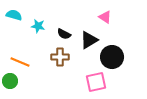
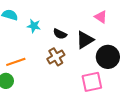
brown cross: (60, 57) -> (56, 57), turned -30
orange line: (20, 62) -> (16, 62), turned -42

